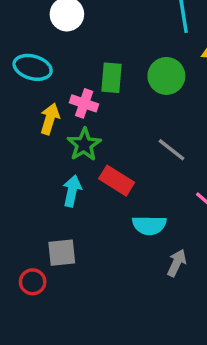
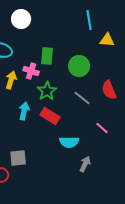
green circle: (166, 76) -> (79, 66), moved
green star: (84, 145) -> (47, 91), moved
cyan arrow: (72, 191) -> (24, 111), moved

